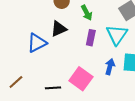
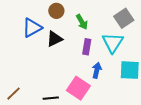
blue triangle: (37, 43) -> (32, 28), moved
blue arrow: (110, 67) -> (97, 70), moved

